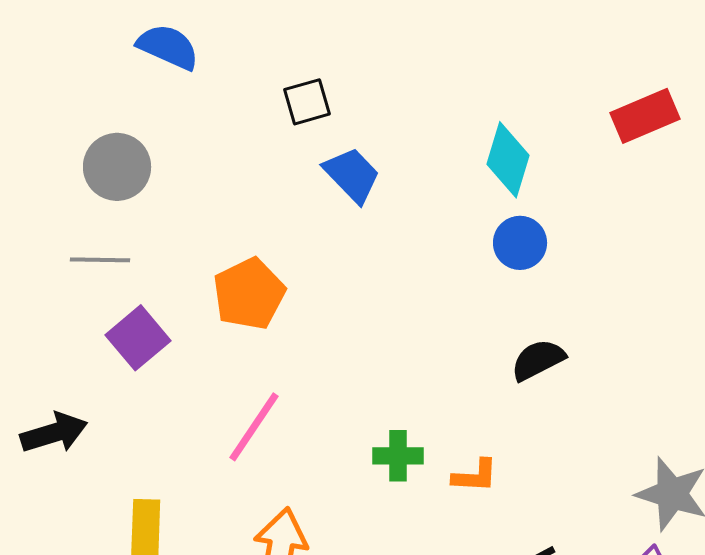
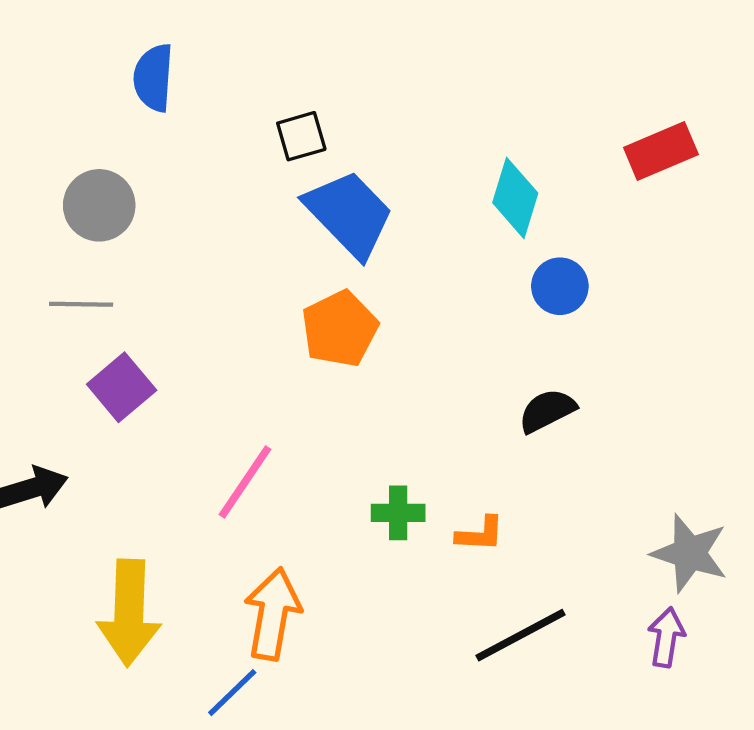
blue semicircle: (168, 47) -> (153, 78), turned -110
blue trapezoid: (352, 175) -> (349, 214), size x1.5
blue circle: (520, 243) -> (560, 286), moved
orange pentagon: (249, 294) -> (340, 329), moved

